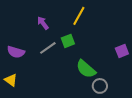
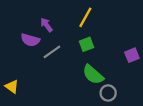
green square: (68, 41) -> (87, 44), moved
purple semicircle: (16, 52) -> (30, 40), moved

